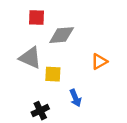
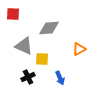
red square: (36, 17) -> (13, 14), moved
black cross: (40, 111) -> (28, 77), moved

